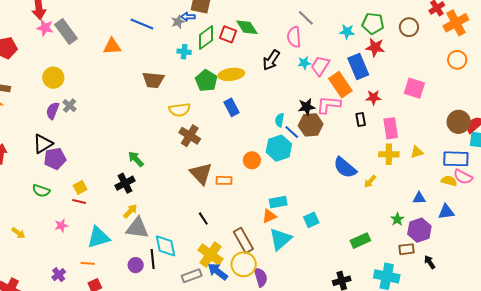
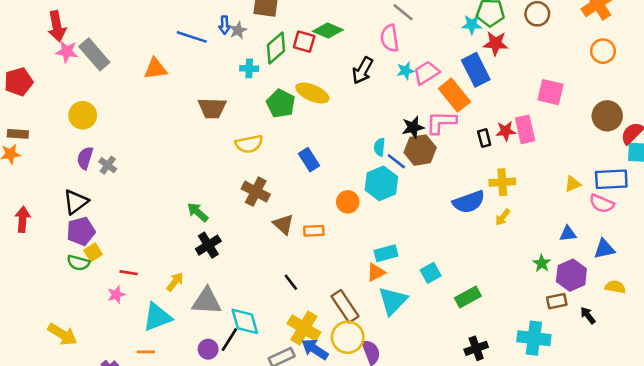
blue arrow: (188, 17) -> (225, 25), moved, turned -88
green diamond: (247, 27) -> (328, 30), turned -30
cyan star: (347, 32) -> (472, 25), moved
pink trapezoid: (320, 66) -> (427, 73), turned 30
yellow ellipse: (231, 74) -> (312, 93), turned 35
red star: (373, 97) -> (506, 131), moved
gray cross: (70, 106) -> (108, 165), moved
blue rectangle: (232, 107) -> (309, 160), moved
brown circle: (459, 122) -> (607, 116), moved
pink rectangle: (391, 128) -> (525, 129), moved
brown cross: (190, 136) -> (256, 192), moved
yellow triangle: (417, 152) -> (573, 184), moved
yellow cross: (389, 154) -> (502, 182), moved
purple pentagon: (55, 159) -> (81, 231), moved
blue semicircle: (345, 168) -> (469, 202), turned -55
brown triangle: (201, 174) -> (283, 224), size x0.7
pink semicircle: (463, 177) -> (602, 204), moved
yellow semicircle: (449, 181) -> (615, 287), moved
black cross: (125, 183) -> (208, 245), moved
yellow square: (80, 187) -> (93, 252), moved
yellow arrow: (130, 211) -> (175, 282), moved
pink star: (61, 226) -> (116, 295), moved
yellow arrow: (18, 233) -> (62, 334), moved, size x1.6
green rectangle: (360, 241) -> (468, 297), moved
black line: (153, 259) -> (229, 340), turned 42

